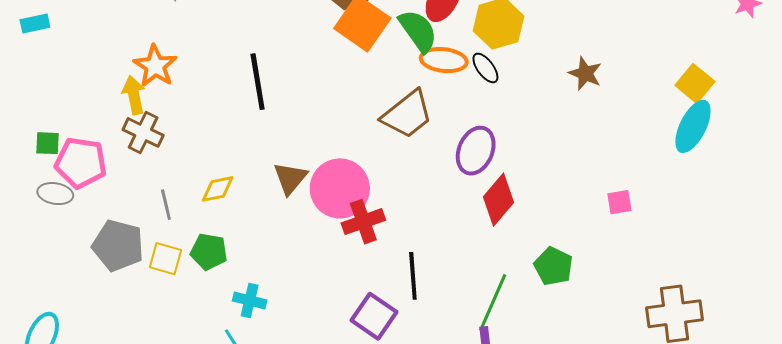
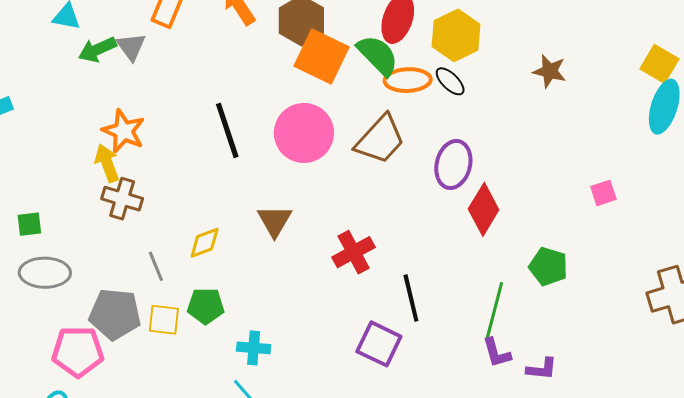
pink pentagon: (81, 163) -> (78, 352), moved
pink circle: (340, 188) -> (304, 133), moved
gray ellipse: (55, 194) -> (45, 273), size x1.4

